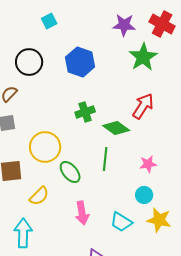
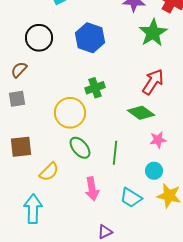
green diamond: (116, 128) -> (141, 113), moved
yellow circle: (45, 147) -> (70, 113), moved
green line: (105, 159) -> (115, 153), moved

